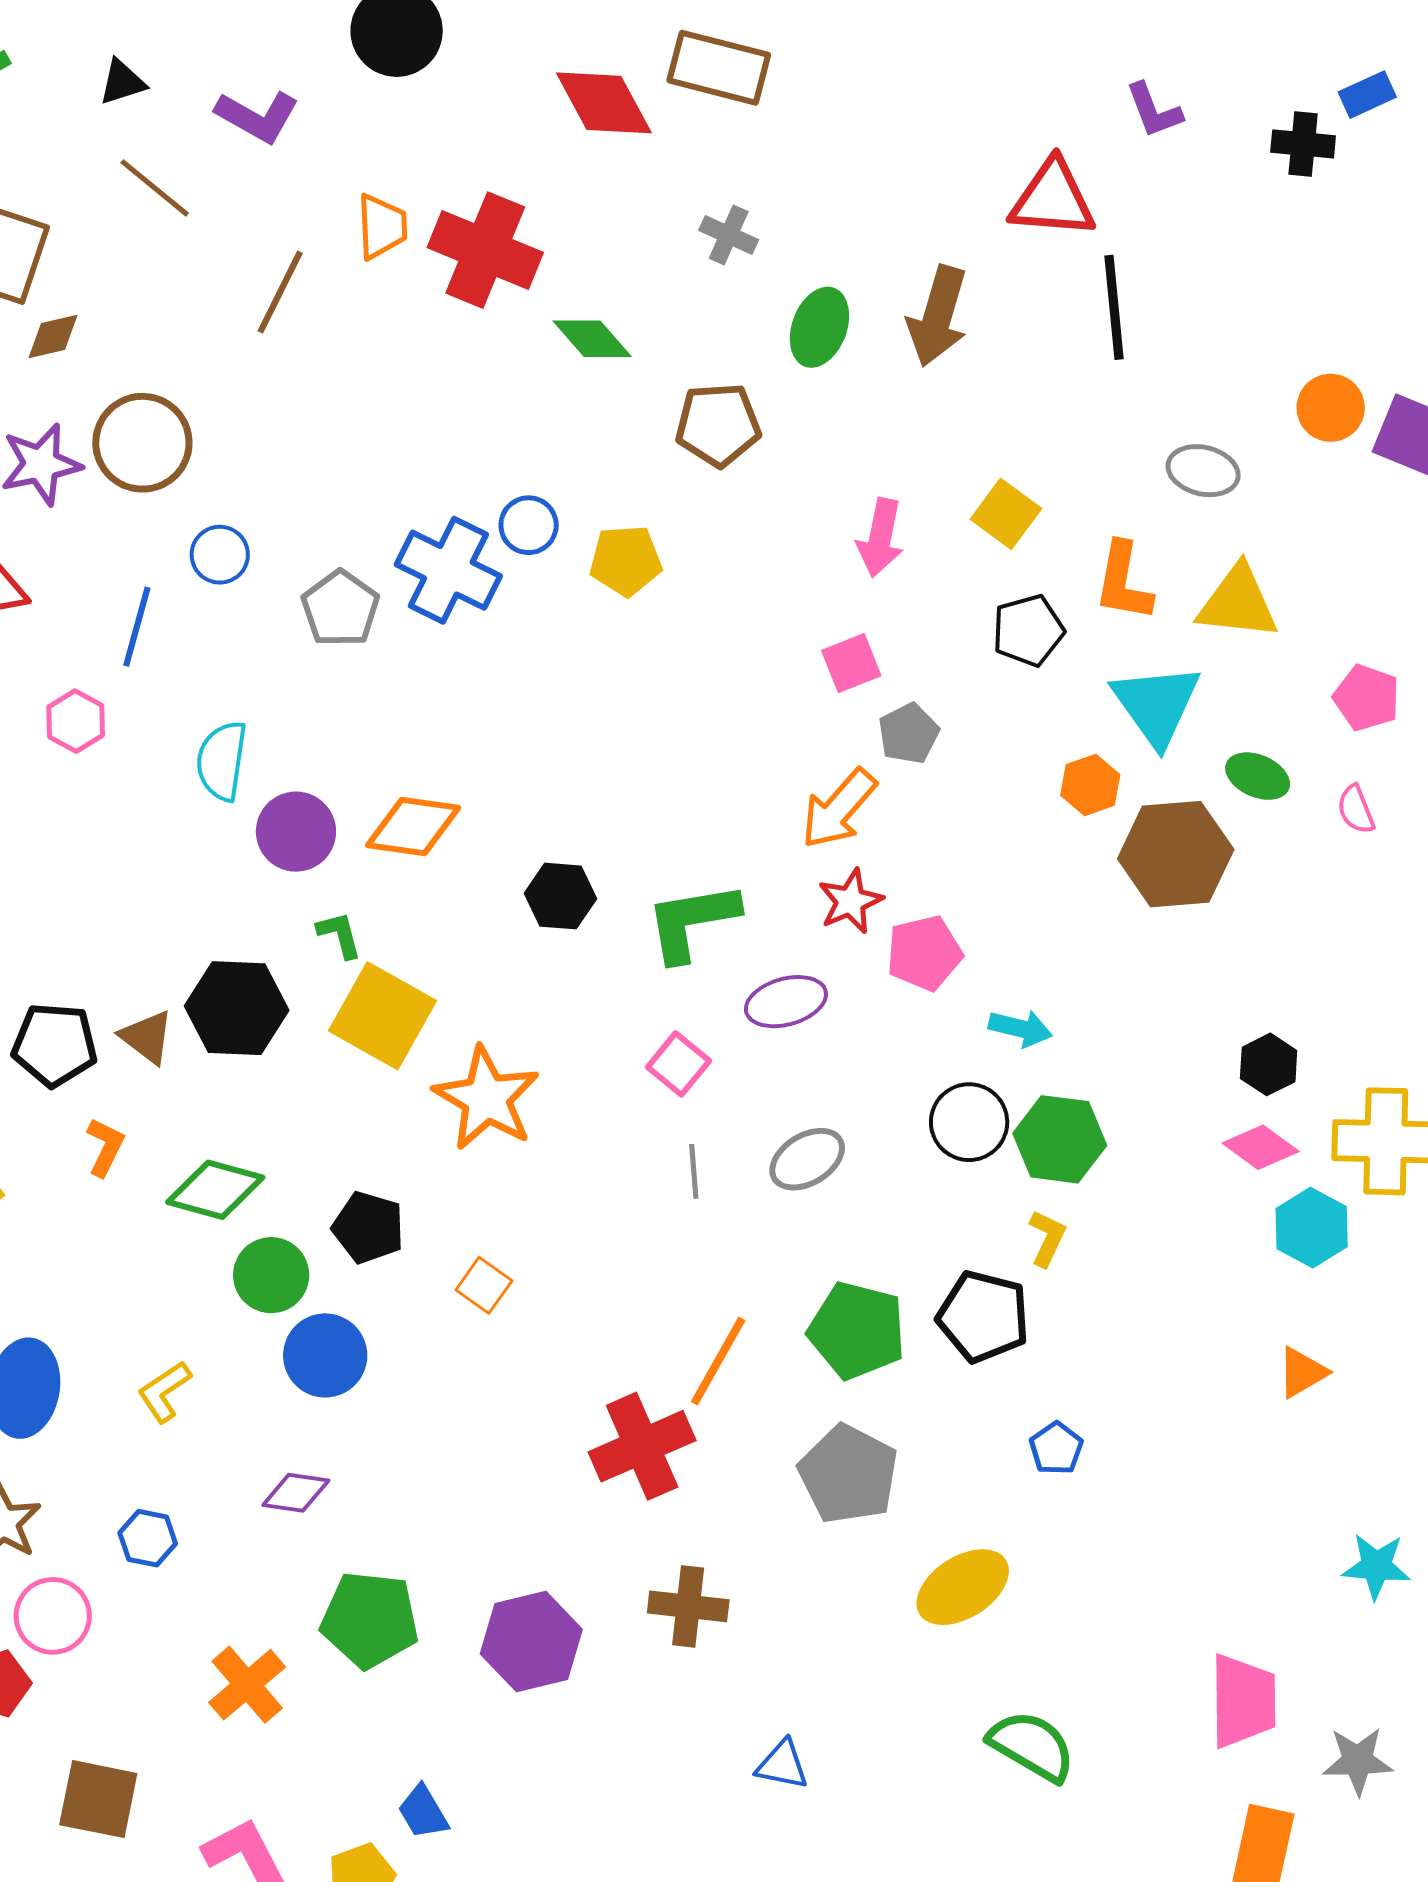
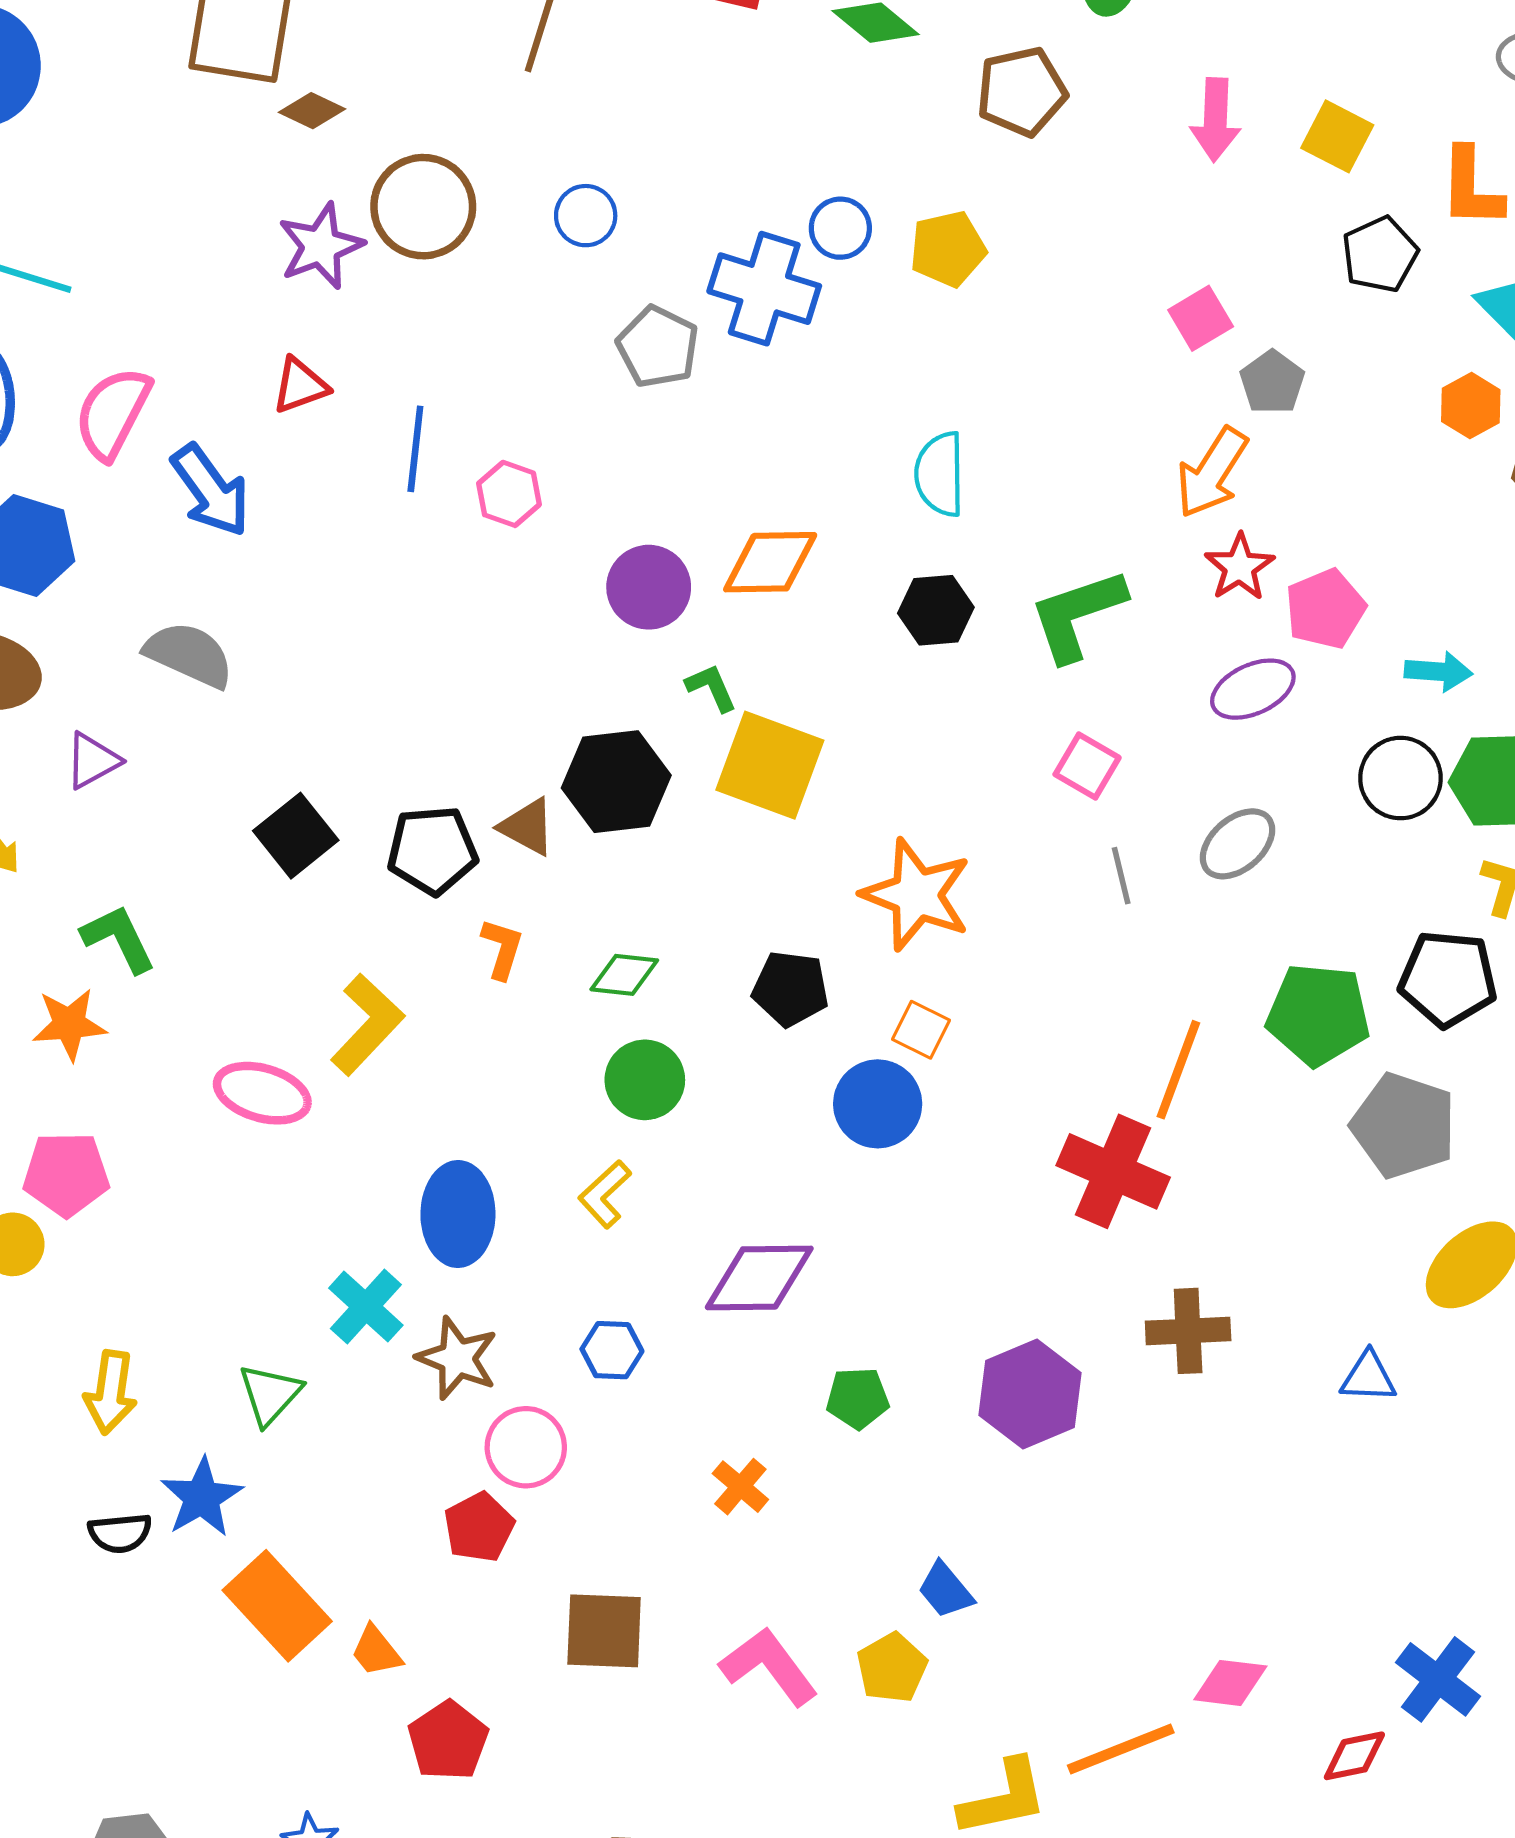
brown diamond: (53, 337) -> (312, 111), turned 48
pink arrow: (880, 538) -> (1215, 120), moved
blue circle: (220, 555) -> (586, 216), moved
blue line: (137, 627) -> (415, 449), moved
pink hexagon: (76, 721) -> (509, 494), moved
cyan semicircle: (222, 761) -> (940, 474), moved
purple ellipse: (786, 1002) -> (1253, 689), moved
orange star: (487, 1098) -> (917, 895), moved
green diamond: (215, 1190) -> (624, 975), size x0.7
green circle: (271, 1275) -> (645, 1080), moved
blue circle: (325, 1355) -> (878, 1104), moved
red cross: (642, 1446) -> (1113, 1171), turned -34
gray pentagon: (848, 1474) -> (1404, 1126), moved
purple diamond: (296, 1493) -> (759, 1278), size x1.6
green pentagon: (370, 1620) -> (858, 1398), size x0.6
orange cross: (247, 1685) -> (740, 1487), size x0.7
blue triangle: (782, 1765) -> (1368, 1377), moved

